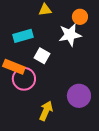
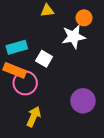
cyan rectangle: (23, 36) -> (17, 47), moved
yellow arrow: (46, 111) -> (34, 117), moved

